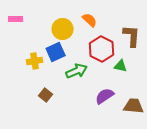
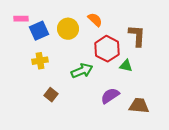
blue square: (56, 52) -> (39, 31), moved

